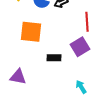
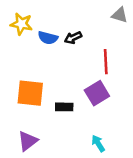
orange square: (31, 32) -> (30, 93), moved
purple triangle: (18, 77) -> (28, 141), moved, turned -48

